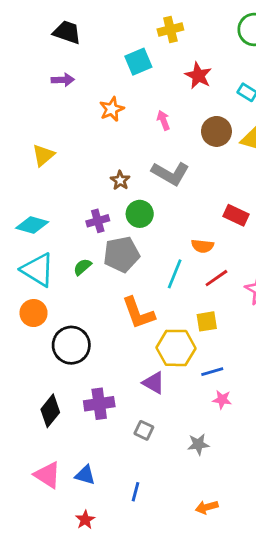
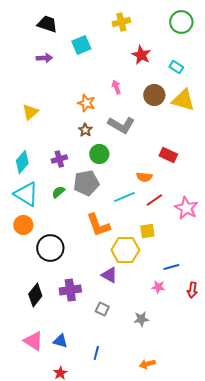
cyan square: (138, 62) -> (81, 45), moved
orange star: (112, 109) -> (86, 103), moved, turned -30
purple cross: (98, 221) -> (59, 159), moved
cyan diamond: (32, 225) -> (22, 162), turned -65
cyan line: (175, 274) -> (124, 197), turned 45
blue line: (212, 372) -> (171, 267), moved

